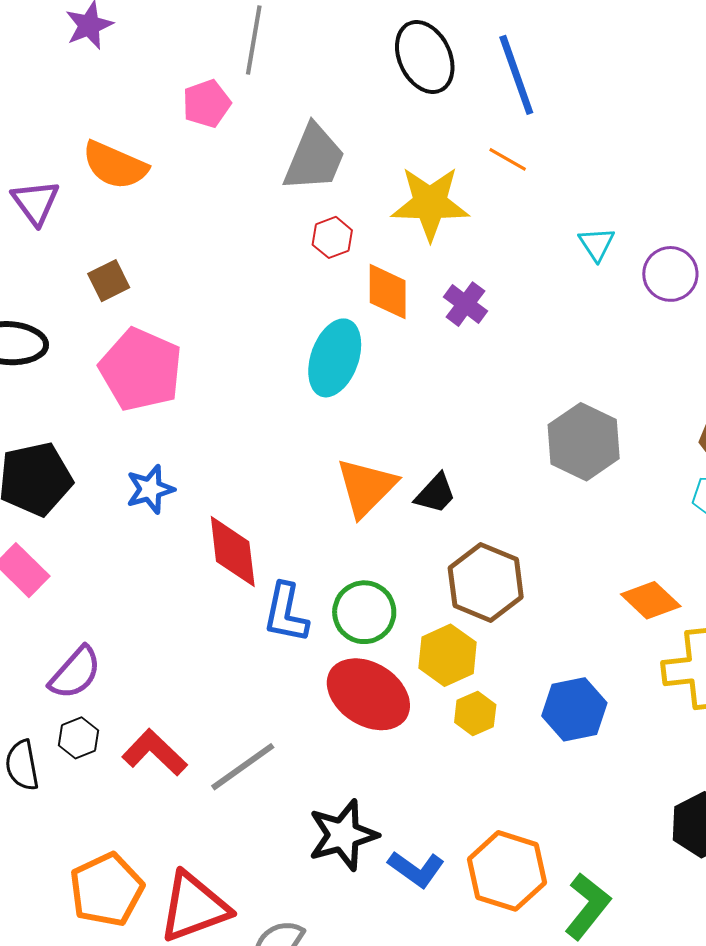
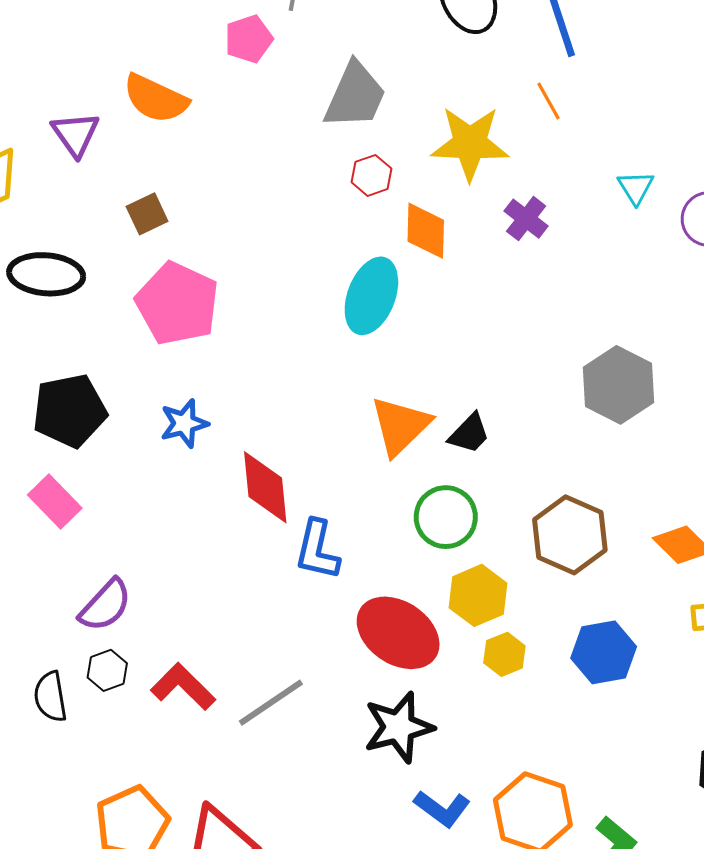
orange line: (508, 159) -> (548, 101), turned 30
purple cross: (466, 304) -> (526, 219), moved
brown hexagon: (486, 582) -> (570, 535), moved
green circle: (364, 612) -> (446, 517), moved
black star: (343, 835) -> (399, 727), moved

